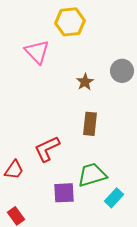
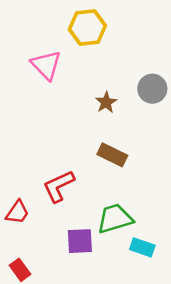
brown rectangle: (90, 124) -> (112, 155), turned -70
cyan rectangle: (114, 198) -> (142, 247), turned 66

